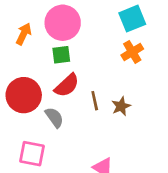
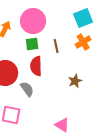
red semicircle: (67, 85) -> (36, 66), turned 132
brown line: (95, 101) -> (56, 46), moved

